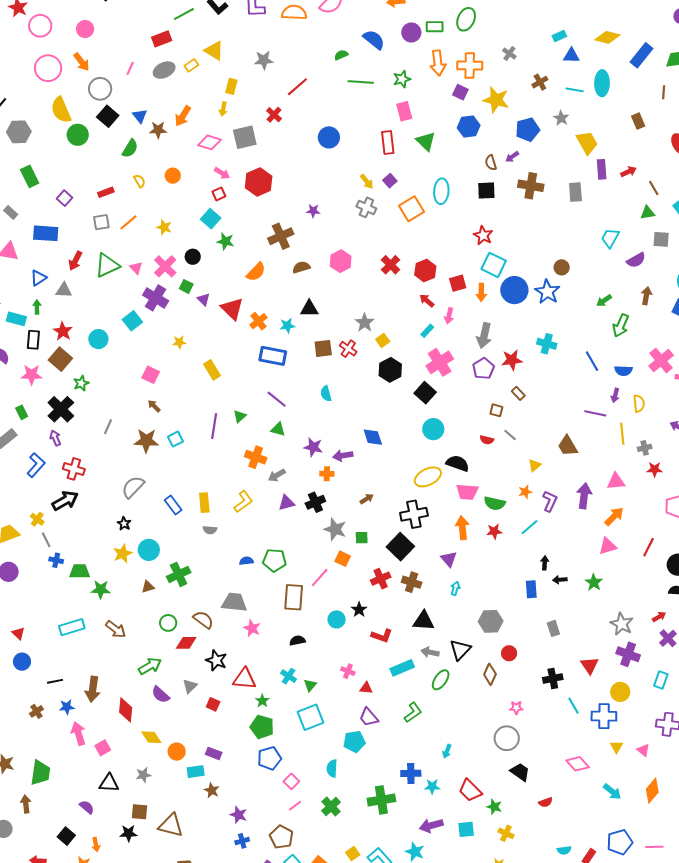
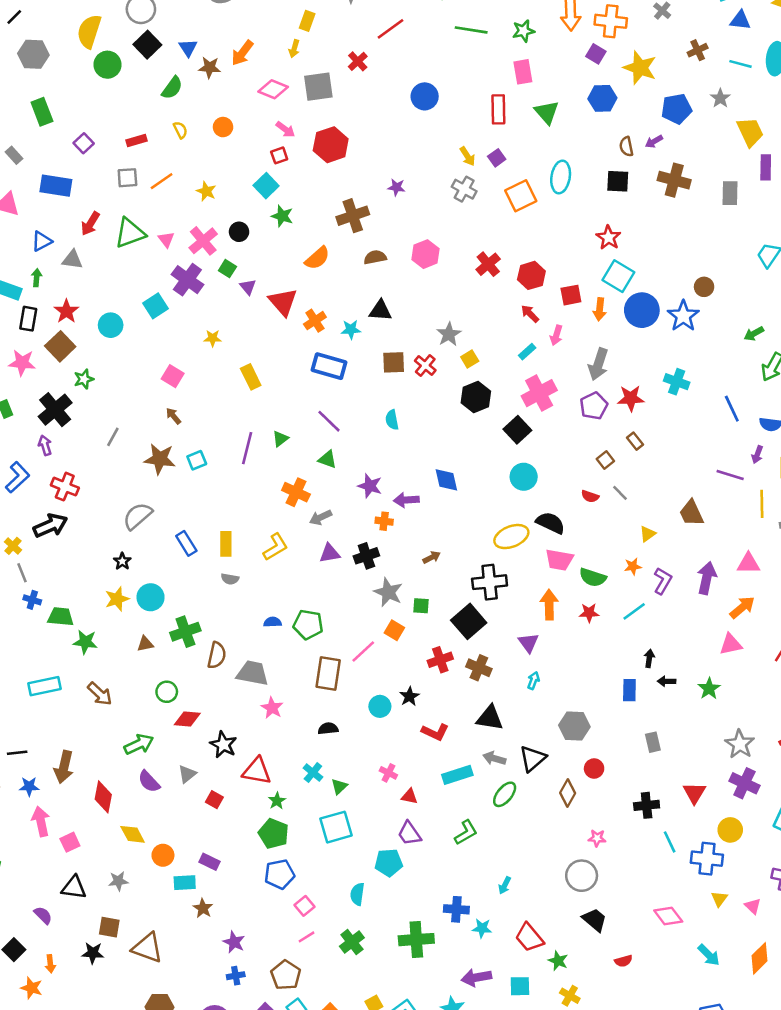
yellow semicircle: (61, 110) -> (89, 31), turned 36
brown square: (496, 410) -> (605, 460), turned 32
brown semicircle: (203, 620) -> (217, 655), moved, turned 60

